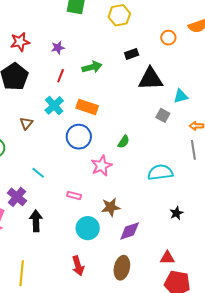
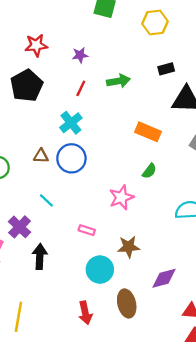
orange rectangle: (87, 107) -> (148, 132), moved
brown triangle: (26, 123) -> (41, 156), moved, turned 48
blue circle: (79, 137) -> (71, 158), moved
purple diamond: (130, 231) -> (164, 278), moved
brown ellipse: (122, 268) -> (127, 303), moved, turned -30

